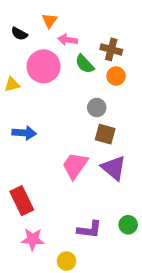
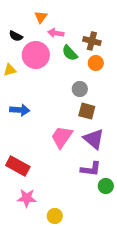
black semicircle: (19, 34) -> (16, 36), moved
red rectangle: (22, 201) -> (18, 166), turned -35
purple L-shape: (89, 230) -> (91, 169), moved

